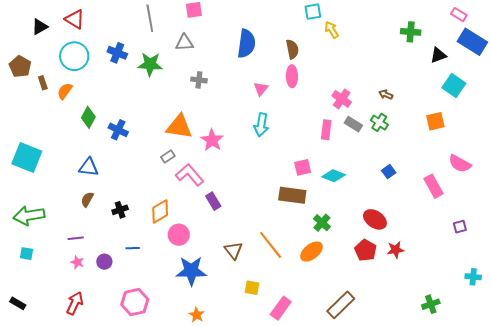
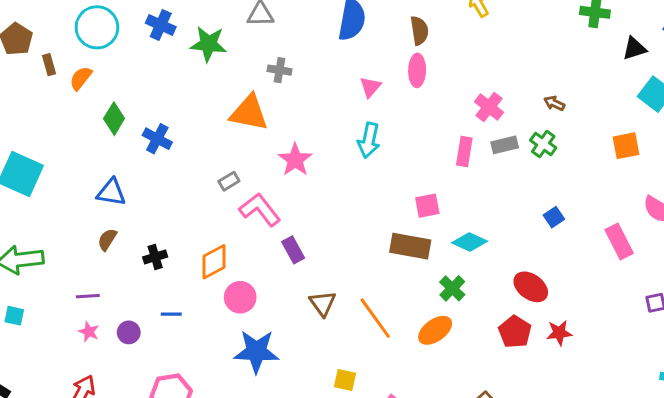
gray rectangle: (353, 124) -> (505, 145), turned -48
orange triangle: (179, 127) -> (249, 113), moved
cyan diamond: (334, 176) -> (470, 242), moved
brown triangle: (234, 250) -> (323, 303), moved

